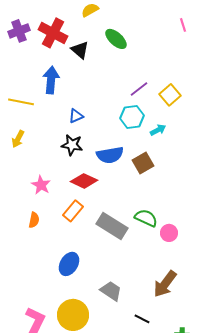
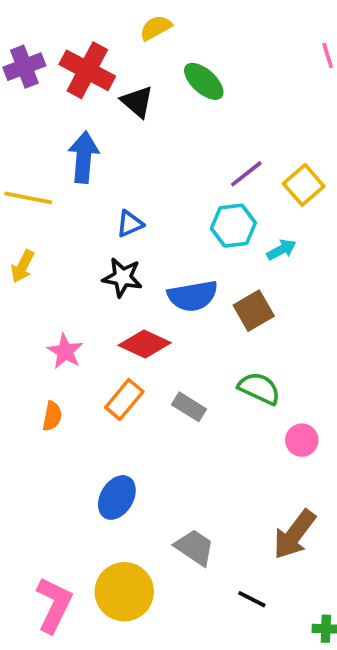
green semicircle: (146, 218) -> (259, 388), moved
gray rectangle: (112, 226) -> (189, 407), moved, size x0.6

